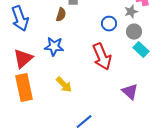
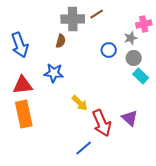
red arrow: (102, 57) -> (102, 123), moved
red triangle: (23, 59) -> (23, 85), turned 35
yellow arrow: (64, 85) -> (80, 103), moved

